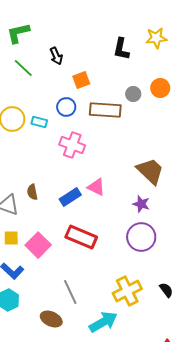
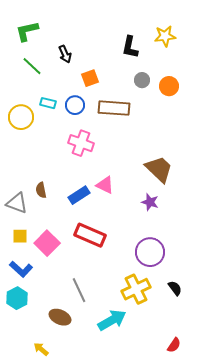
gray circle: (133, 94) -> (142, 80), moved
cyan rectangle: (39, 122) -> (48, 103), moved
purple circle: (141, 237) -> (150, 252), moved

